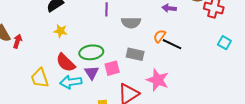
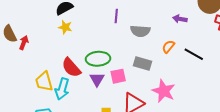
yellow star: (60, 31) -> (65, 27), moved
black line: (172, 44) -> (194, 54), moved
cyan arrow: (71, 82) -> (62, 89), moved, turned -70

